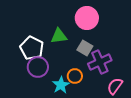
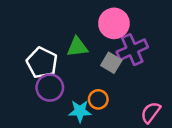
purple cross: (100, 62) -> (132, 50), moved
cyan star: (61, 85) -> (80, 111), turned 30

